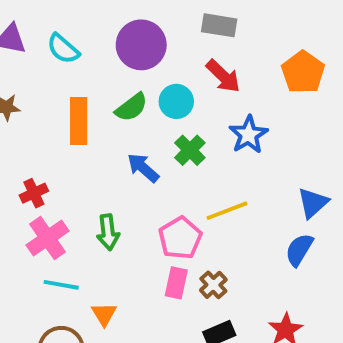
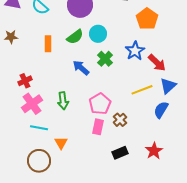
orange pentagon: (303, 72) -> (147, 19), moved
red arrow: (223, 76) -> (157, 63), moved
orange rectangle: (79, 121) -> (48, 44), size x0.7
yellow line: (227, 211) -> (142, 90), moved
brown cross: (213, 285) -> (120, 120), moved

